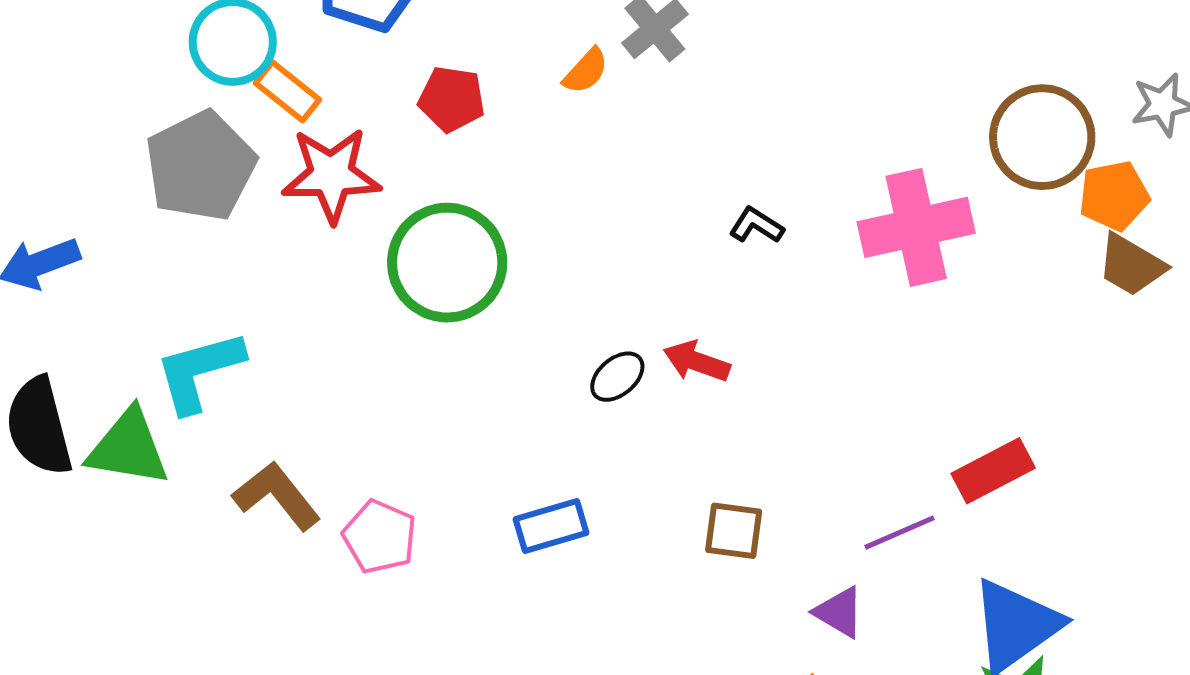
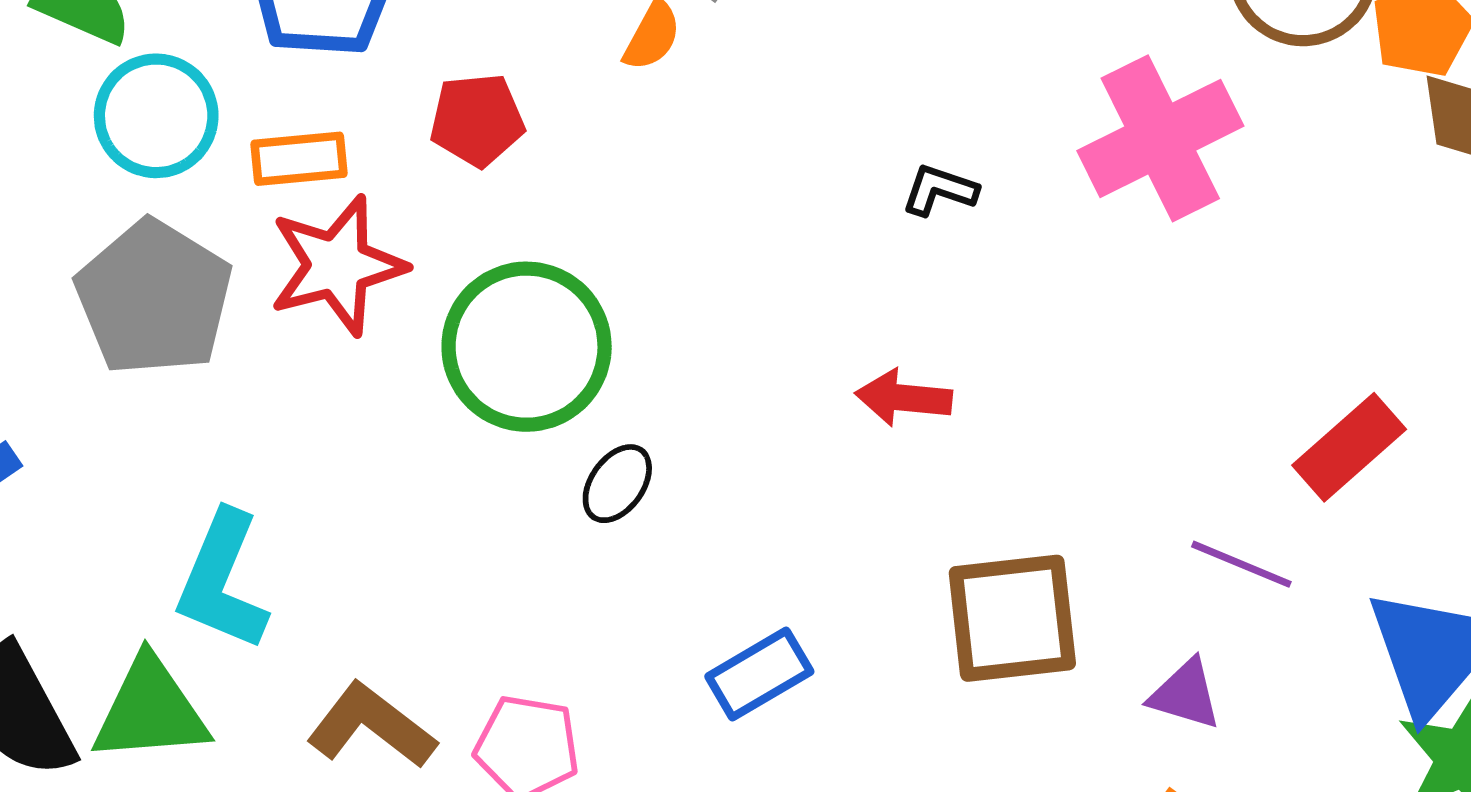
orange rectangle: (288, 91) -> (299, 159), moved, turned -30
cyan L-shape: (199, 371) -> (222, 581), turned -38
black ellipse: (617, 377) -> (617, 484), moved
brown square: (734, 531) -> (1012, 618), size x1.6
purple line: (899, 533) -> (1241, 564), turned 60

